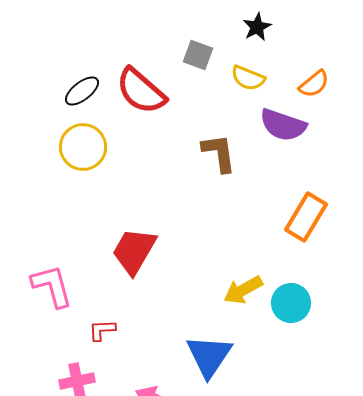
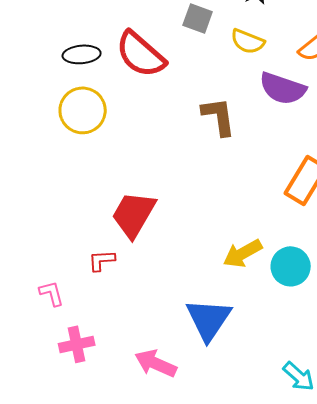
black ellipse: (82, 91) -> (82, 54), turned 33
pink L-shape: (52, 286) -> (52, 293), moved, size x0.6
red L-shape: (102, 330) -> (102, 260), moved

